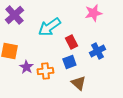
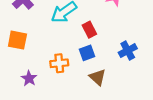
blue cross: (97, 51) -> (128, 51), moved
purple star: (26, 67) -> (29, 78), moved

